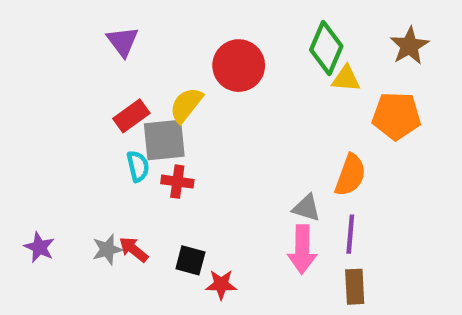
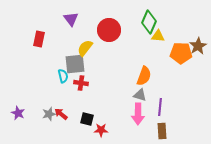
purple triangle: (123, 41) -> (71, 19), moved
brown star: (409, 46) -> (198, 46), moved
red rectangle: (131, 116) -> (39, 39), moved, turned -42
orange semicircle: (350, 175) -> (144, 76), moved

